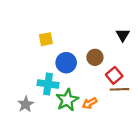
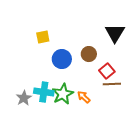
black triangle: (123, 35) -> (115, 33), size x1.5
cyan cross: (48, 84) -> (44, 92), moved
orange arrow: (90, 103) -> (84, 97), turned 72

